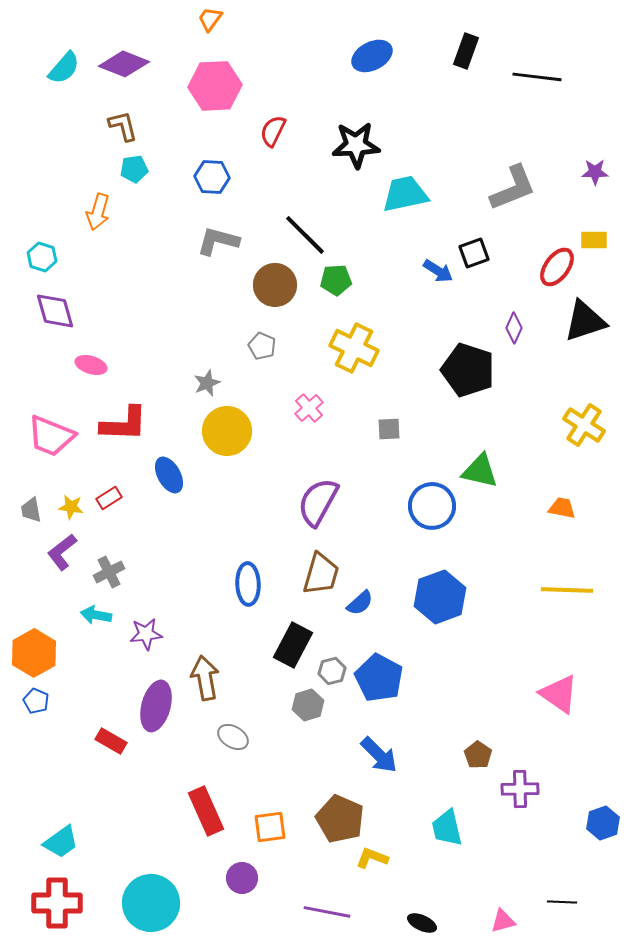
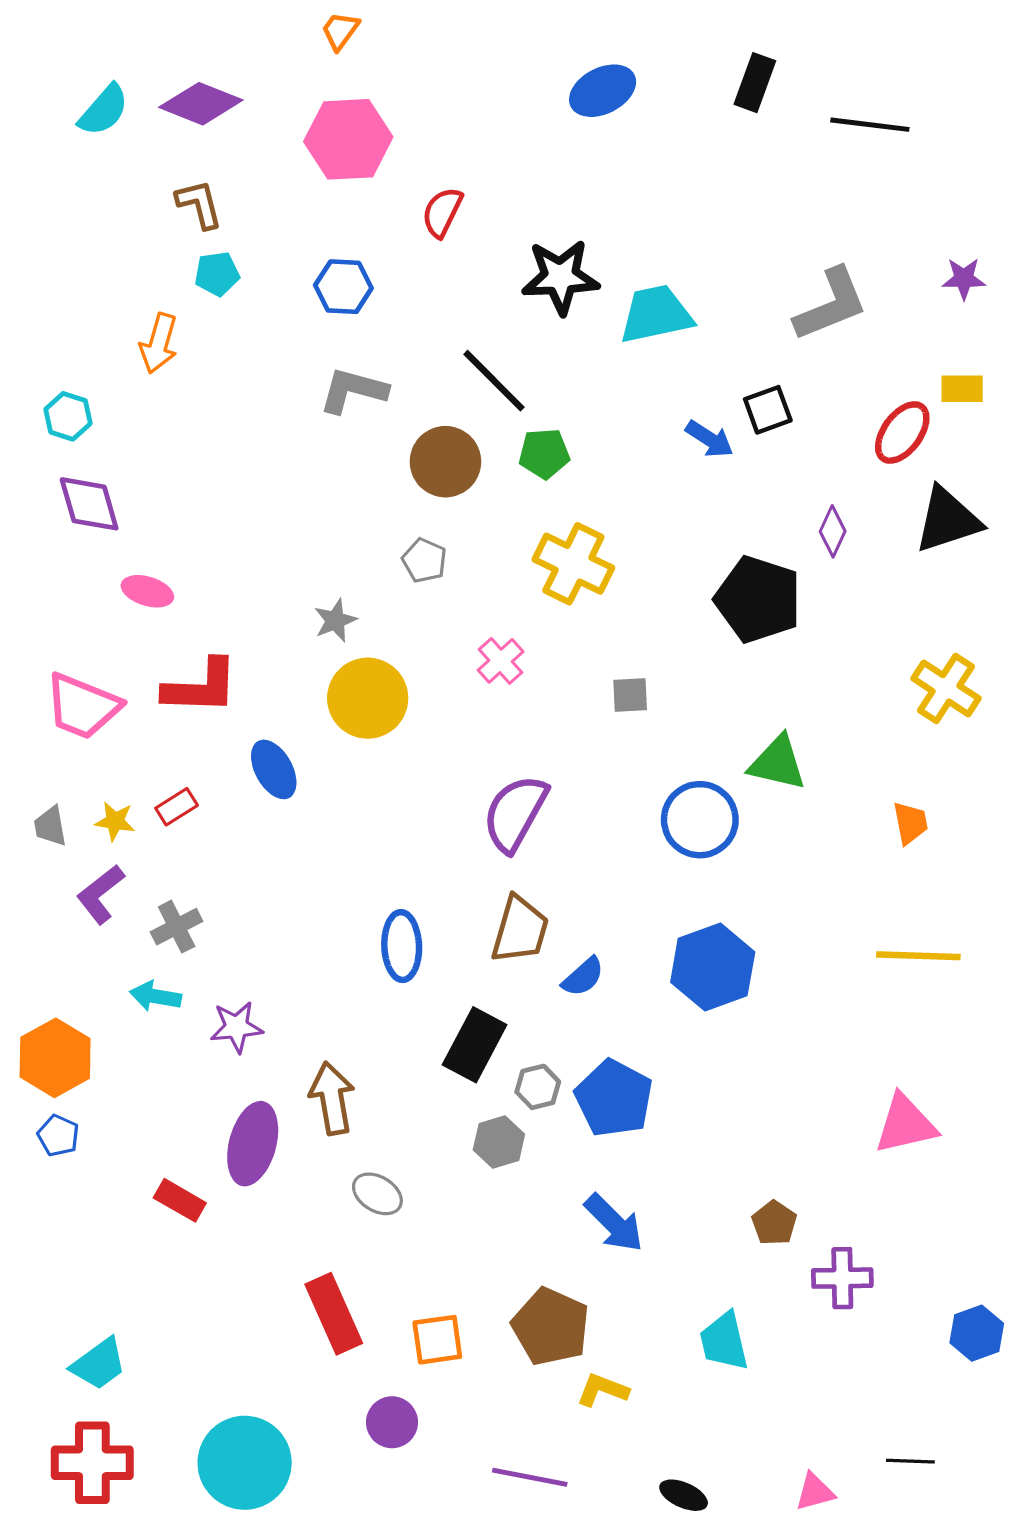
black star: (356, 145) -> (560, 277), moved
orange trapezoid: (562, 508) -> (910, 823), turned 68
pink triangle: (559, 694) -> (905, 1124), turned -48

